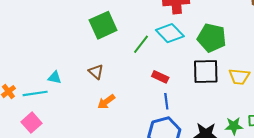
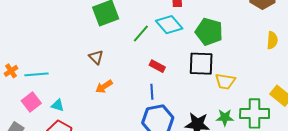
yellow trapezoid: (239, 77) -> (225, 81), moved
cyan triangle: (55, 78) -> (58, 105), moved
blue line: (166, 101) -> (152, 92), moved

